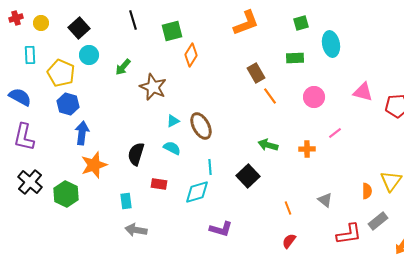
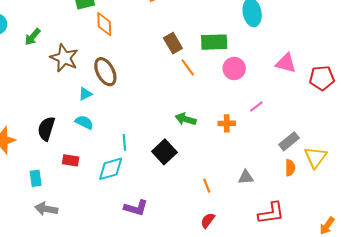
orange diamond: (191, 55) -> (104, 24), turned -35
green rectangle: (295, 58) -> (214, 42), moved, size x1.4
brown ellipse: (201, 126) -> (105, 72), moved
gray triangle: (325, 200) -> (246, 177), turned -42
gray rectangle: (378, 221) -> (289, 141), moved

